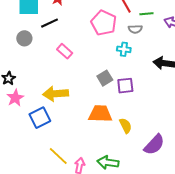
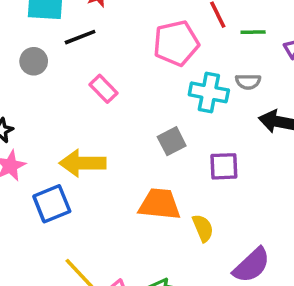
pink pentagon: (104, 23) -> (176, 43), turned 30
gray semicircle: (135, 29) -> (248, 82), moved
cyan cross: (124, 49) -> (209, 92), size x1.5
purple square: (125, 86) -> (224, 166), moved

